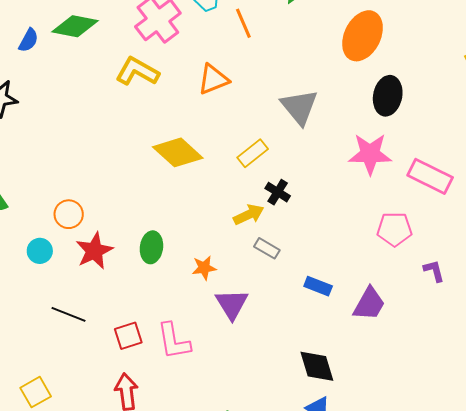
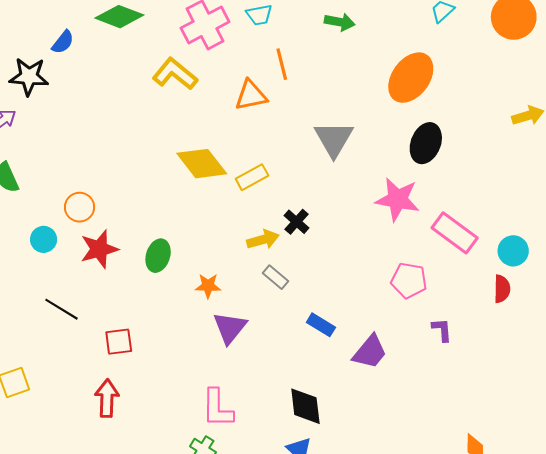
orange line: (243, 23) -> (282, 64), moved
blue semicircle: (29, 40) -> (63, 42), moved
yellow rectangle: (253, 153) -> (252, 177), moved
pink L-shape: (174, 341) -> (217, 408), moved

